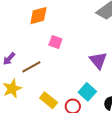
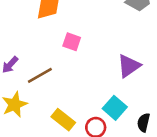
purple triangle: (98, 60) -> (129, 66), turned 36

